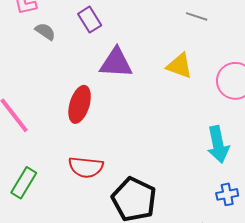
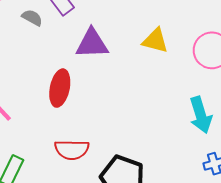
gray semicircle: (45, 31) -> (32, 18), moved

